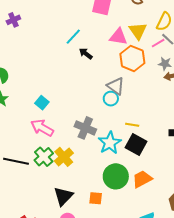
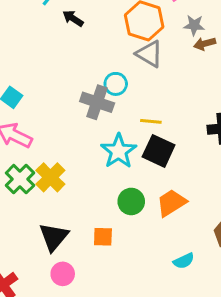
gray triangle: (116, 86) -> (149, 54), moved
gray cross: (85, 128) -> (97, 102), moved
green circle: (116, 176) -> (131, 201), size x0.7

